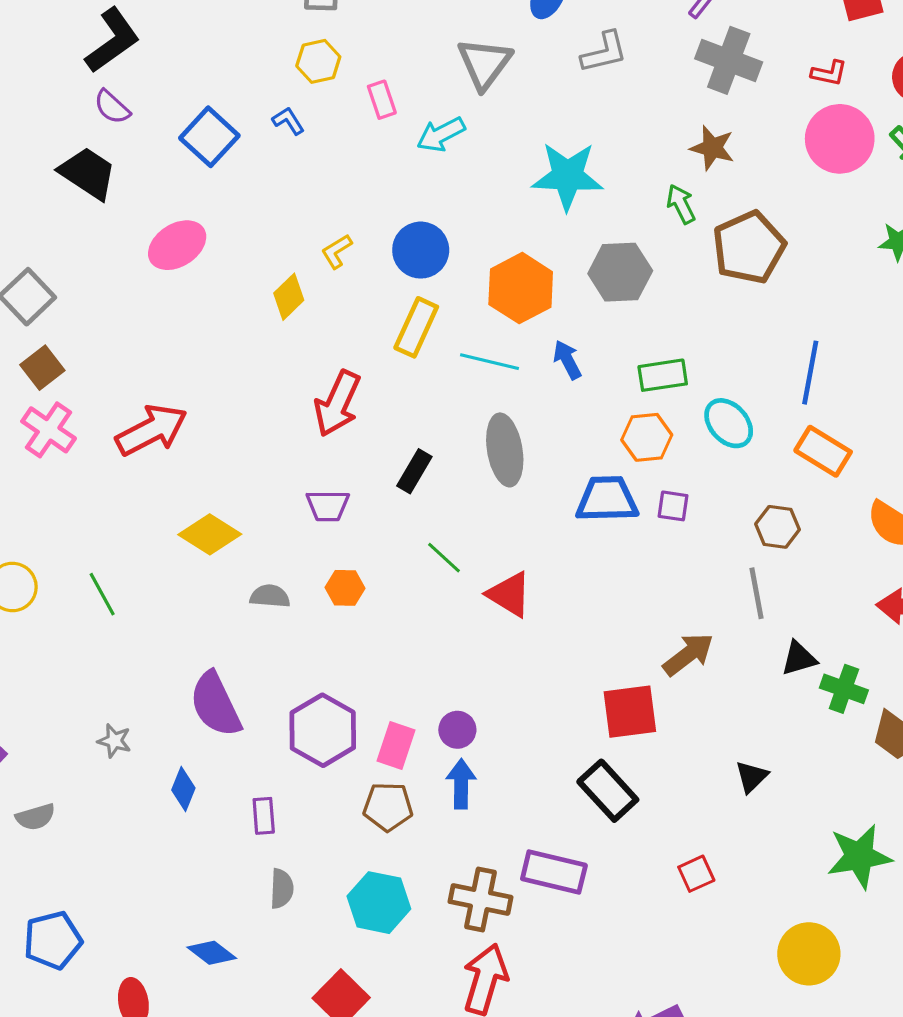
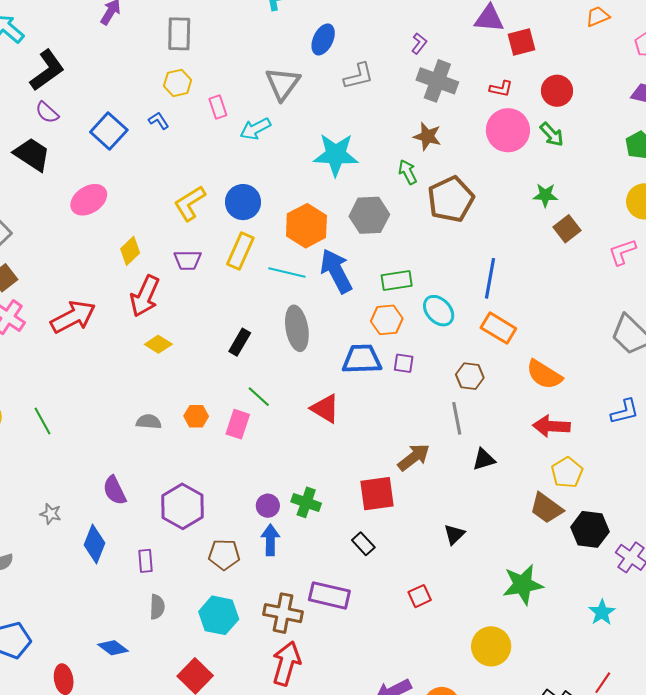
yellow L-shape: (337, 251) -> (190, 203), size x1.6
yellow diamond: (289, 297) -> (130, 251), moved
blue arrow: (567, 360) -> (336, 271), size x1.8
red arrow: (337, 403) -> (145, 296), moved
purple trapezoid: (328, 506) -> (188, 260), moved
yellow diamond: (210, 534) -> (158, 344), moved, size x0.7
red triangle: (509, 594) -> (325, 409), moved
green cross: (844, 689) -> (306, 502), moved
purple semicircle: (215, 704) -> (115, 490), size x0.7
pink rectangle: (396, 746) -> (238, 424), moved
blue diamond: (183, 789) -> (95, 544), size x1.4
black rectangle: (608, 791) -> (363, 544), size x0.6

